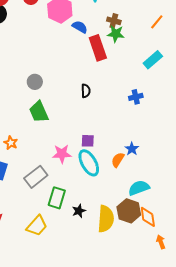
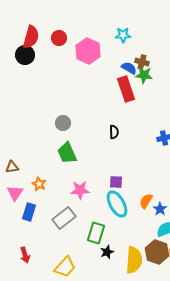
blue semicircle: (80, 27) -> (129, 68), moved
blue star: (132, 149) -> (160, 209), moved
pink star: (62, 154) -> (80, 190), moved
green rectangle: (57, 198) -> (96, 233), moved

